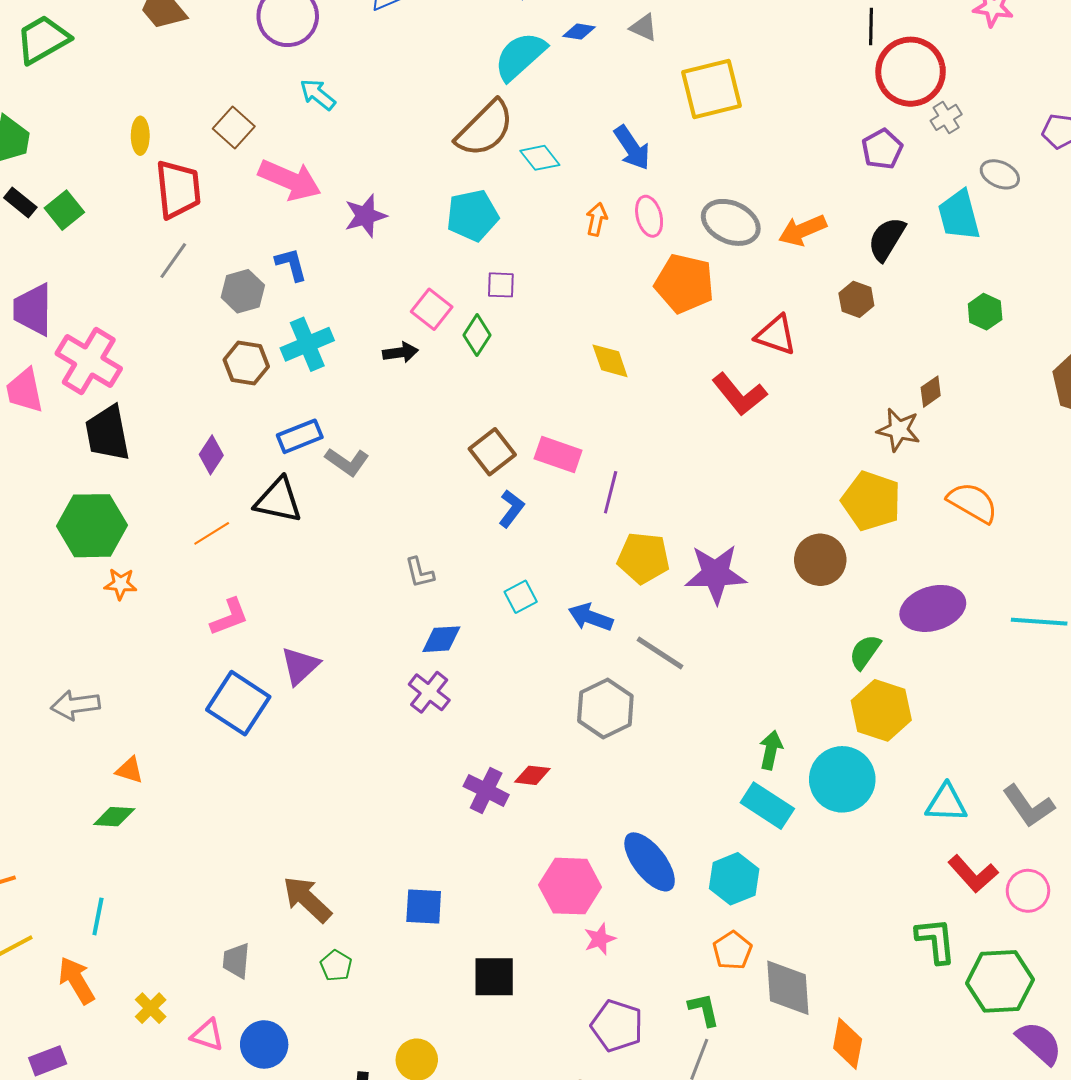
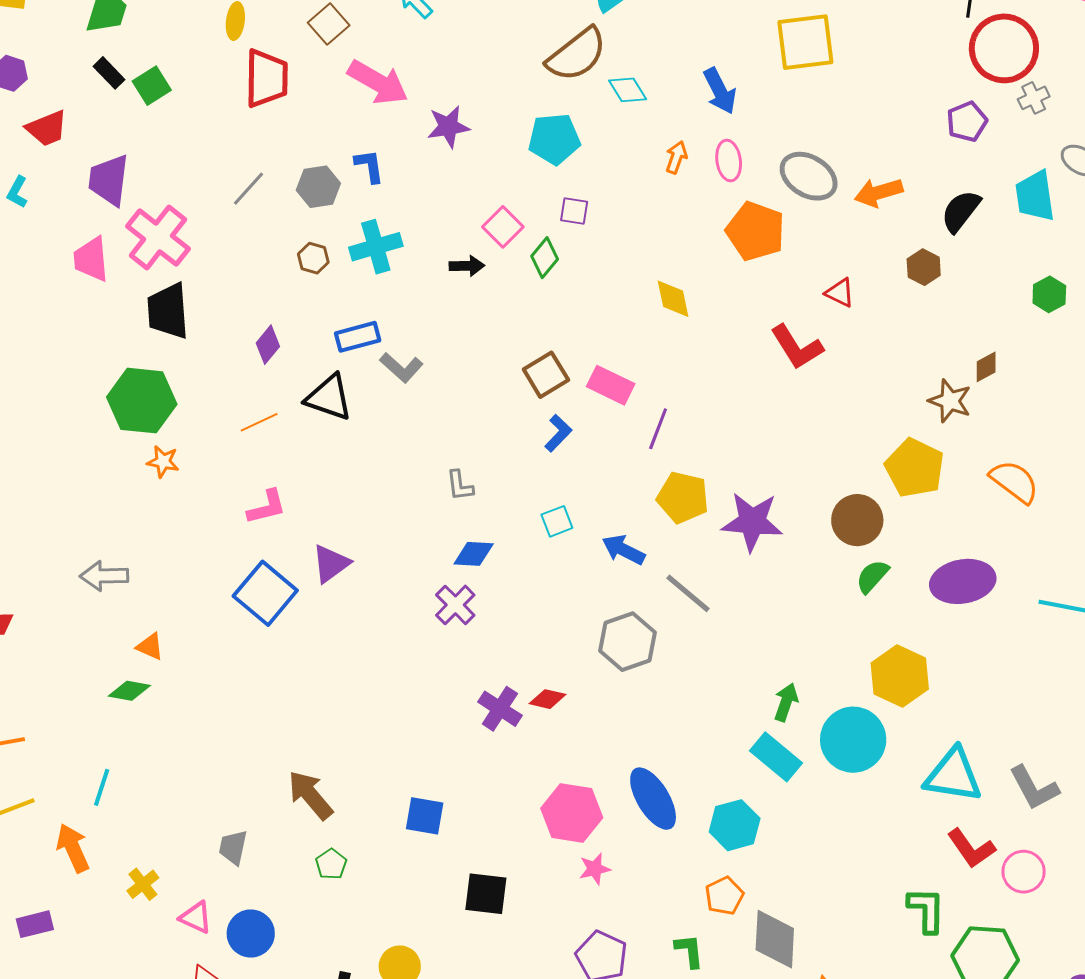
gray line: (173, 261) -> (248, 189), moved
red triangle: (776, 335) -> (840, 293), size x0.7
brown hexagon: (246, 363) -> (313, 258), size x0.7
green semicircle: (865, 652) -> (872, 576), moved
cyan triangle: (946, 803) -> (953, 775), size x1.4

